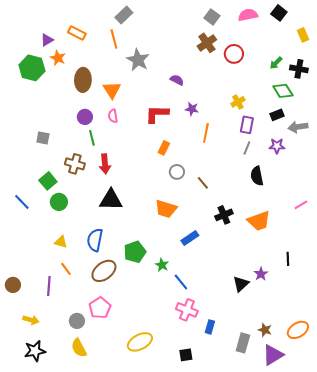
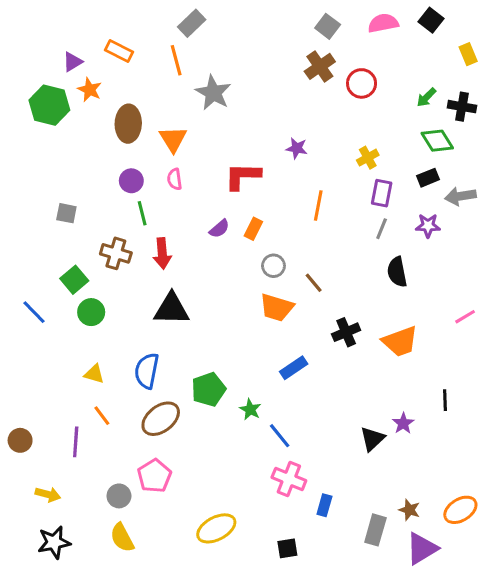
purple semicircle: (177, 80) -> (219, 229), moved, turned 112
purple star: (192, 109) -> (297, 148), moved
orange trapezoid: (166, 209) -> (277, 307), moved

